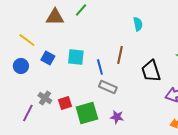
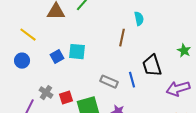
brown line: (120, 55) -> (122, 38), moved
blue square: (48, 58) -> (57, 57), moved, turned 32
blue line: (100, 67) -> (132, 80), moved

